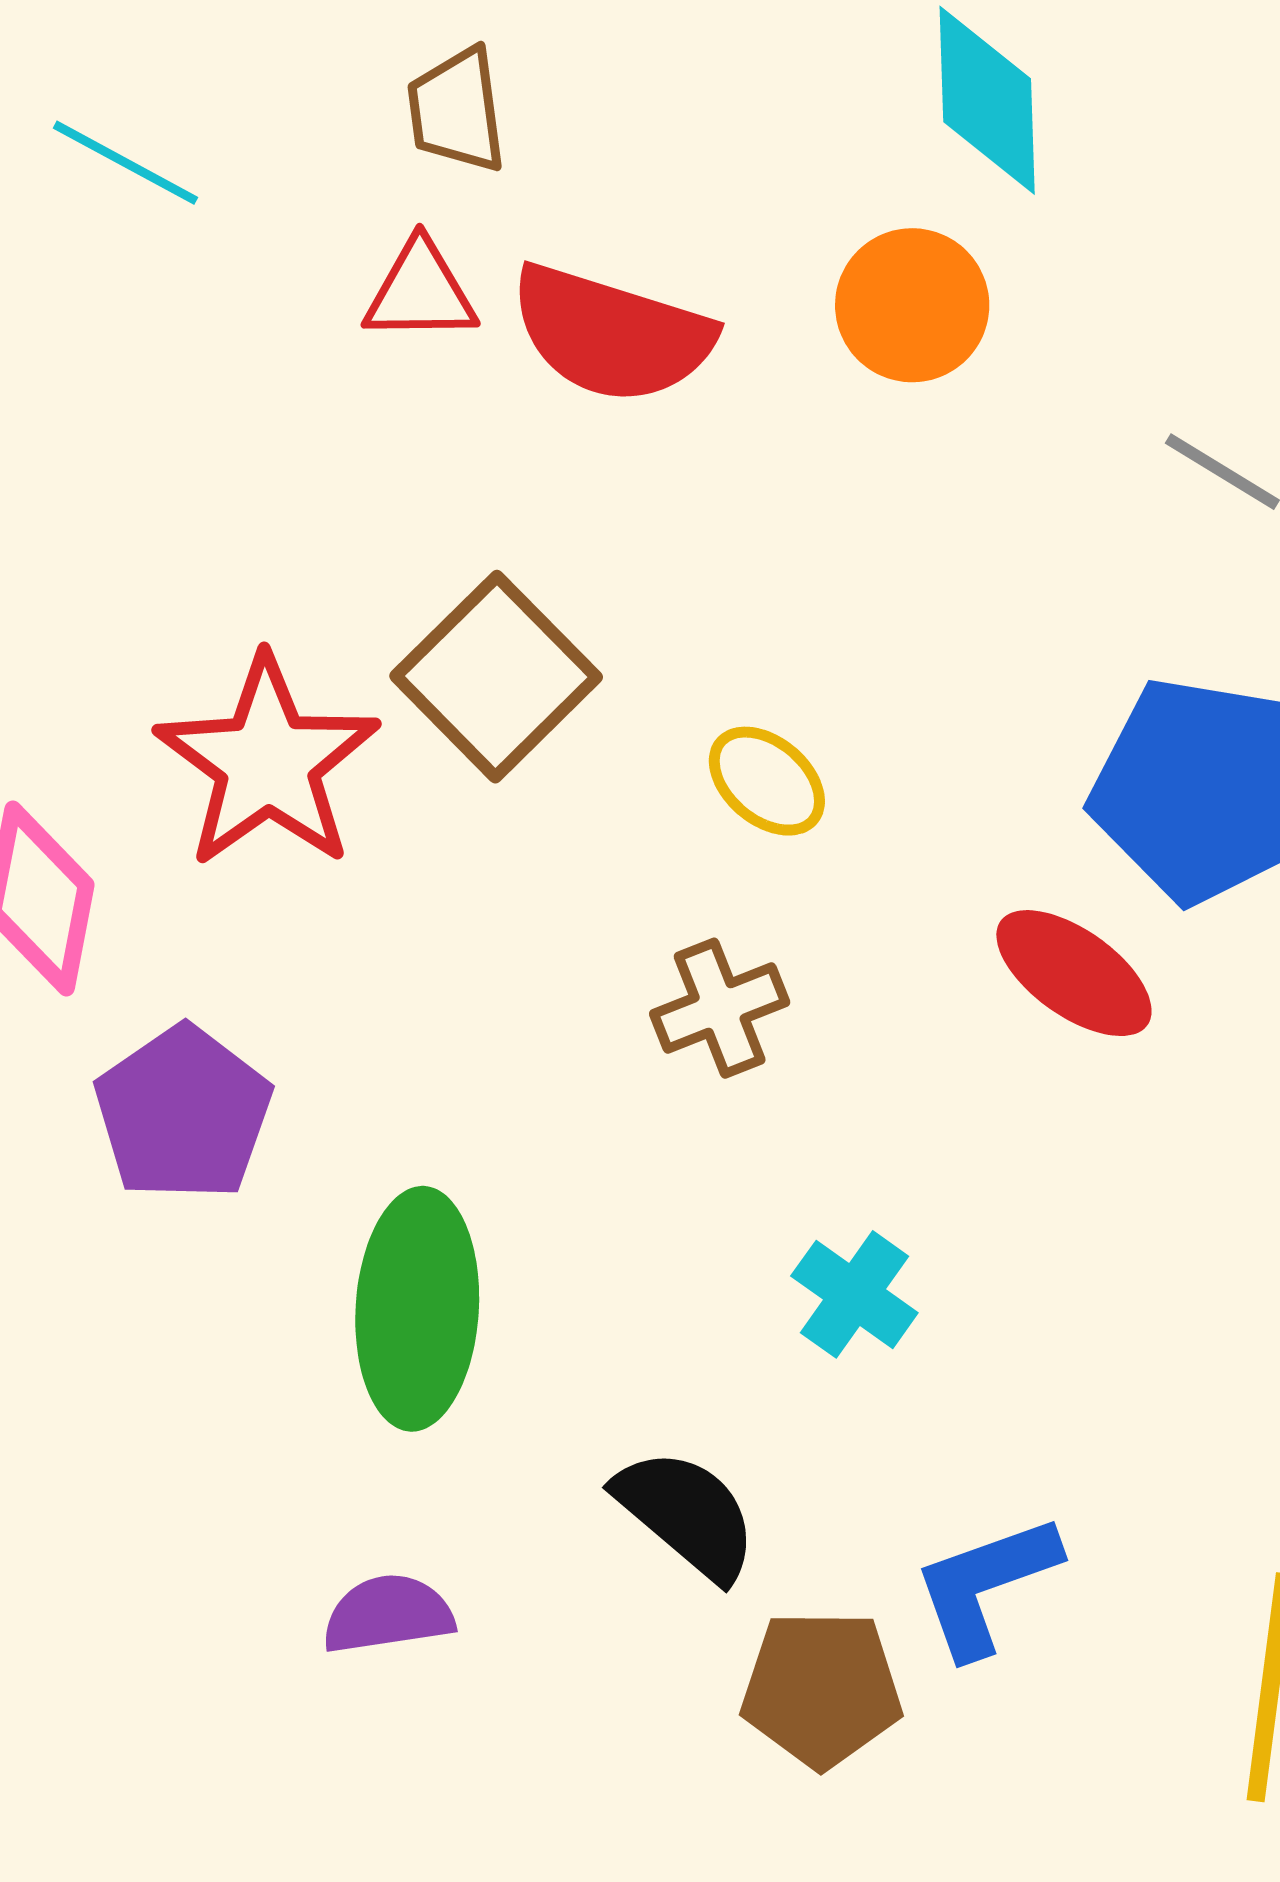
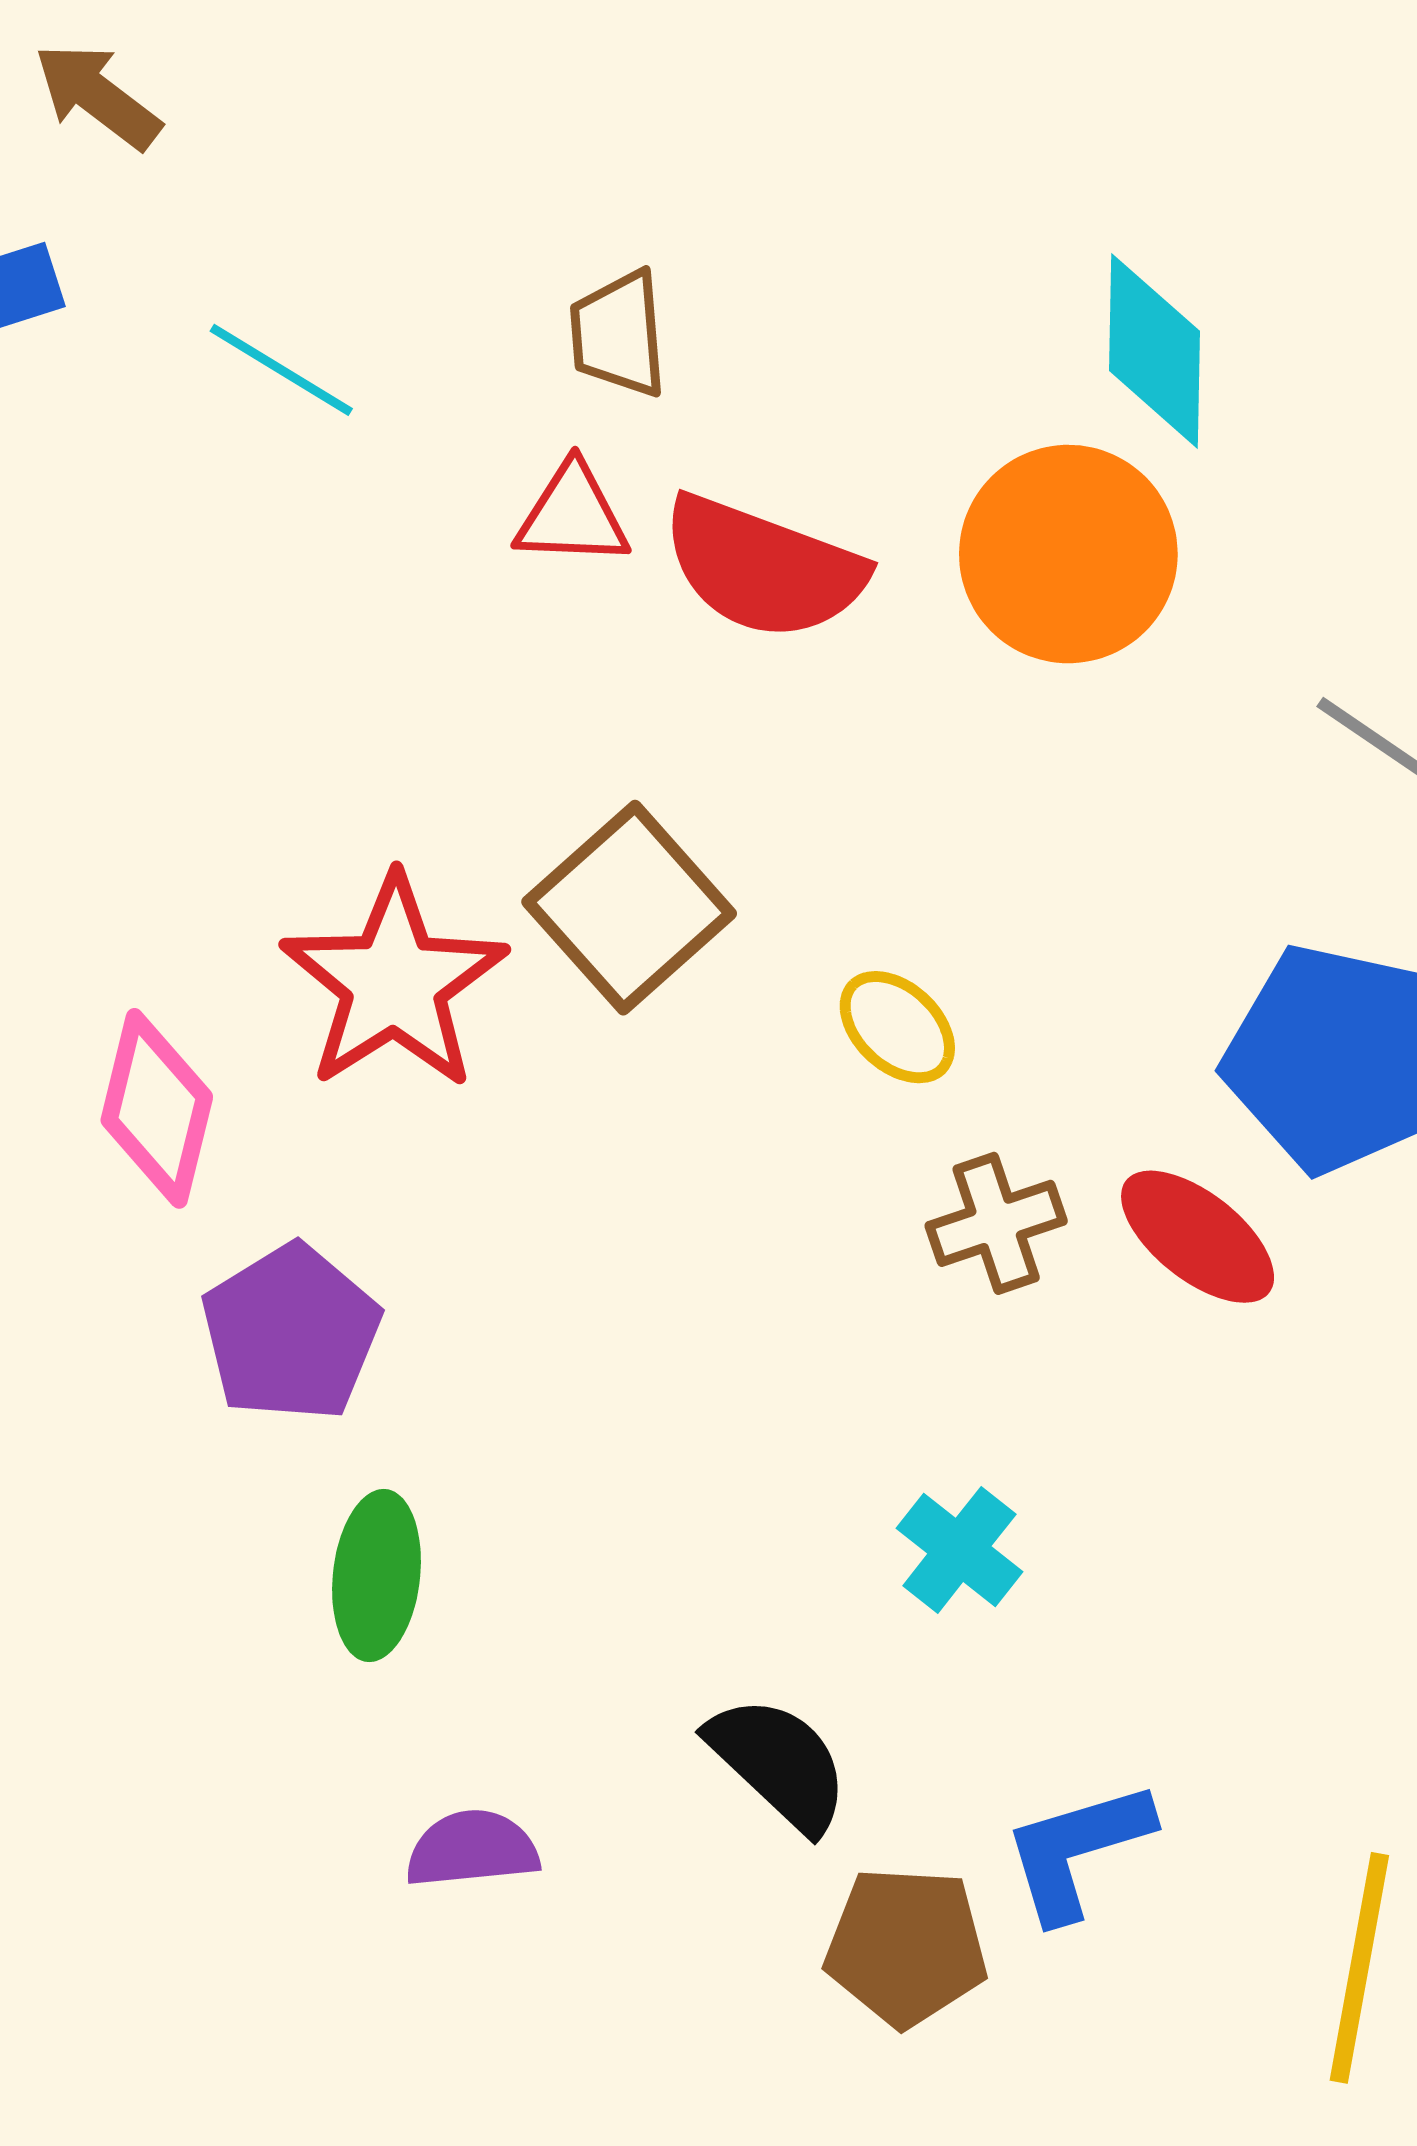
orange circle: (912, 305) -> (1068, 554), size x1.4
brown cross: (720, 1008) -> (996, 1223), moved
green ellipse: (417, 1309) -> (377, 1576), moved, size x0.7

